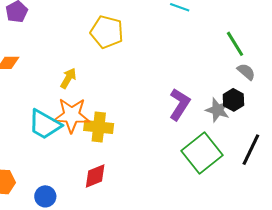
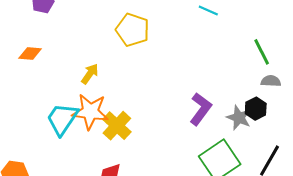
gray semicircle: (246, 72) -> (271, 81), turned -42
cyan trapezoid: (45, 124) -> (62, 119), turned 90
yellow cross: (99, 127) -> (117, 126), turned 32

